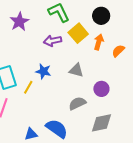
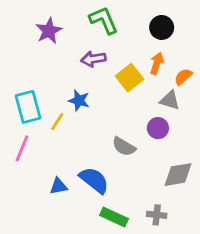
yellow square: (78, 33) -> (129, 78), moved
gray triangle: (76, 70) -> (170, 100), moved
gray semicircle: (77, 103) -> (124, 147), turned -126
gray diamond: (102, 123) -> (178, 175), moved

